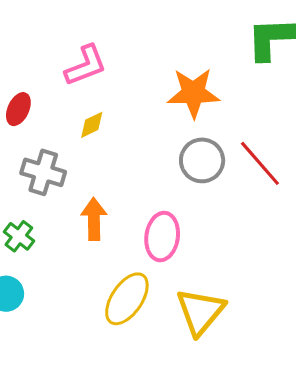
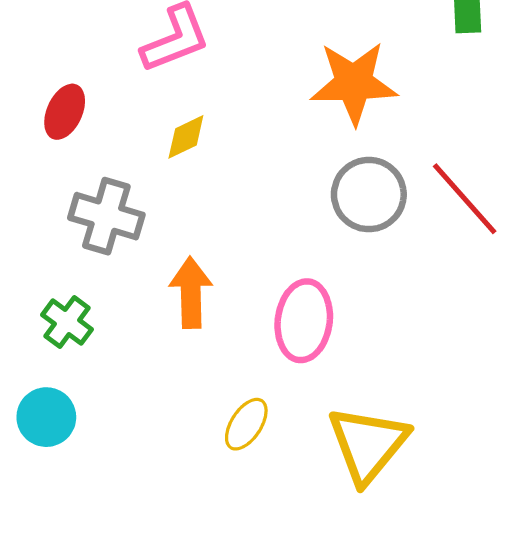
yellow ellipse: (127, 299) -> (246, 424), size x0.6

